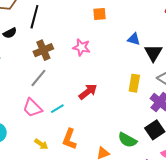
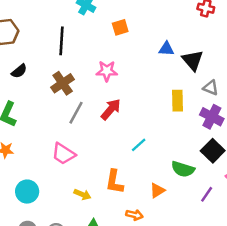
black line: (34, 17) -> (62, 41), moved
gray line: (38, 78) -> (76, 113), moved
red arrow: (88, 92) -> (111, 109), moved
cyan line: (57, 109) -> (139, 145), moved

